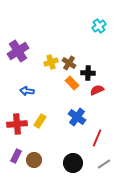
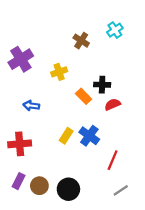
brown cross: (69, 63) -> (81, 41), moved
yellow rectangle: (40, 121) -> (66, 136), moved
black circle: (73, 163) -> (68, 189), moved

